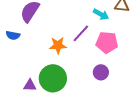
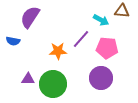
purple circle: (101, 72) -> (101, 78), size x1.5
purple triangle: (30, 85) -> (28, 79), moved

